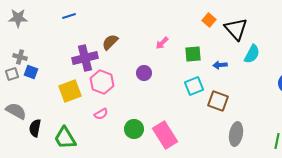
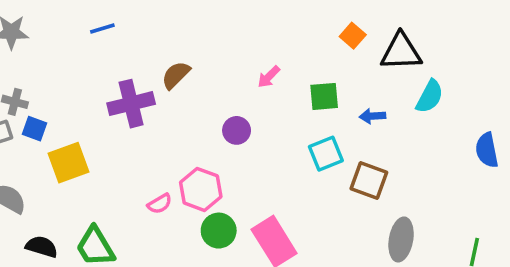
black triangle: (236, 29) -> (401, 52), turned -50
pink hexagon: (102, 82) -> (201, 189), moved
yellow square: (70, 91) -> (68, 163), moved
black semicircle: (35, 128) -> (42, 247), moved, turned 96

